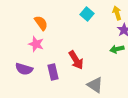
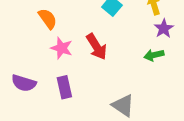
pink star: (36, 44) -> (62, 48), moved
red arrow: (76, 60) -> (97, 47), moved

